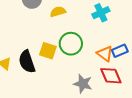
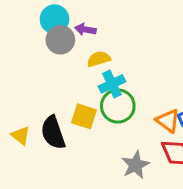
cyan cross: (101, 13) -> (112, 84), moved
gray star: (83, 84) -> (135, 165), turned 30

